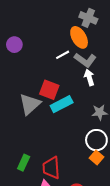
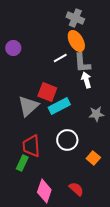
gray cross: (88, 18) -> (75, 18), moved
gray L-shape: (85, 60) -> (82, 63), turned 50
white circle: (96, 140) -> (67, 140), moved
red trapezoid: (51, 168) -> (31, 146), moved

